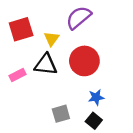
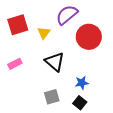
red circle: (84, 61) -> (89, 37), moved
black triangle: (46, 64) -> (55, 62), moved, turned 35

